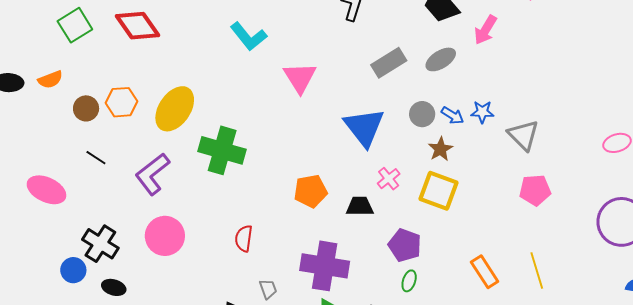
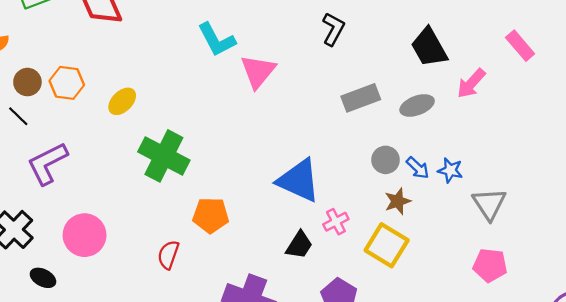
pink triangle: (300, 78) -> (258, 71), moved
yellow ellipse: (175, 109) -> (122, 101), size x0.6
blue triangle: (364, 127) -> (299, 181), moved, turned -39
black line: (96, 158) -> (18, 116), moved
purple L-shape: (152, 174) -> (47, 163), moved
orange pentagon: (311, 191) -> (211, 215), moved
black trapezoid: (360, 206) -> (299, 245), turned 112
black ellipse: (114, 287) -> (43, 278), moved

